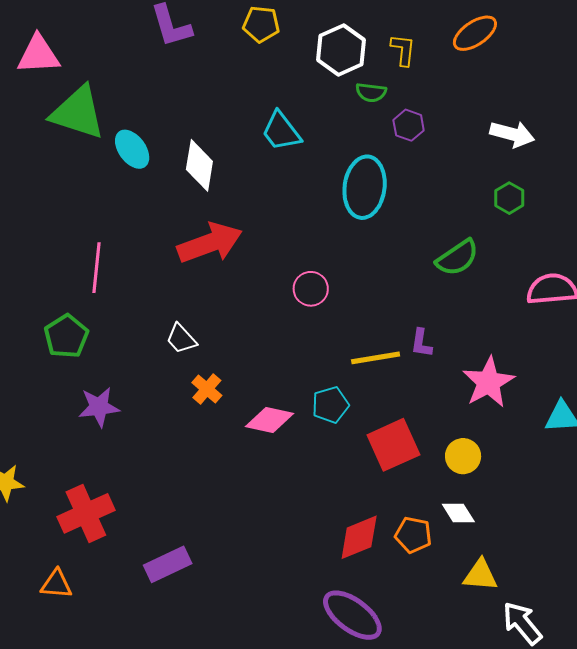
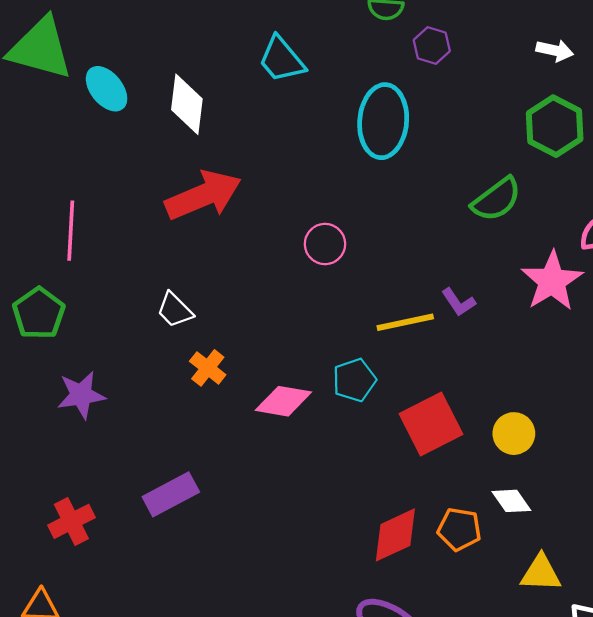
white arrow: (512, 134) -> (555, 50), size x0.7
green hexagon: (509, 198) -> (555, 126), size x1.6
purple L-shape: (421, 343) -> (459, 302), turned -40
pink star: (489, 382) -> (552, 281), moved
red cross: (86, 513) -> (71, 521), size x0.7
purple rectangle: (168, 564) -> (171, 494), moved

